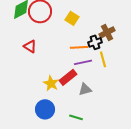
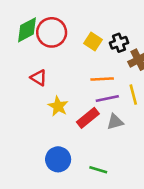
black cross: (95, 42) -> (119, 43), moved
yellow star: (51, 83) -> (58, 106), moved
gray triangle: (85, 89) -> (115, 122), moved

